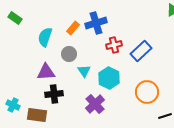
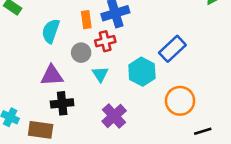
orange rectangle: (73, 28) -> (86, 20), turned -48
red cross: (114, 45) -> (105, 41), moved
cyan hexagon: (109, 78) -> (142, 72), moved

